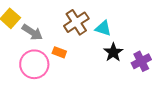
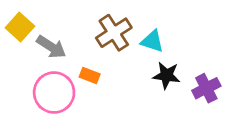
black star: (113, 52) -> (166, 75), turned -30

